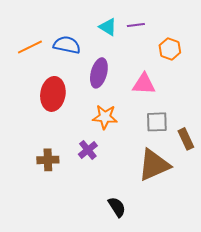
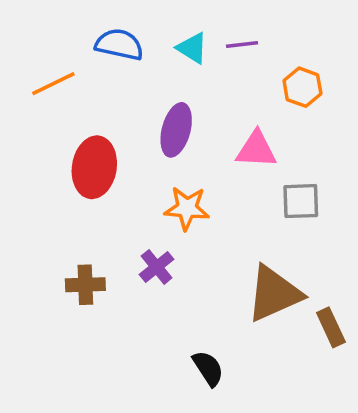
blue semicircle: (67, 45) -> (119, 44), moved
gray square: (157, 122) -> (301, 201), moved
brown rectangle: (186, 139) -> (331, 327), moved

